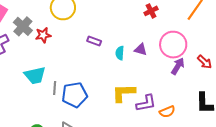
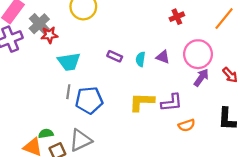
red star: (43, 35) -> (49, 35), moved
purple rectangle: (94, 41) -> (115, 56), moved
cyan trapezoid: (35, 75) -> (69, 62), moved
purple L-shape: (146, 103) -> (172, 103), moved

